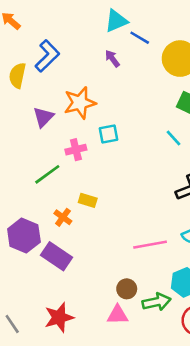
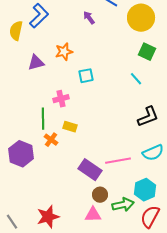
orange star: (80, 103) -> (64, 52), size x0.7
purple triangle: (43, 117) -> (36, 63), turned 30
pink cross: (76, 150) -> (61, 99), moved
green line: (47, 174) -> (43, 119), moved, turned -55
purple rectangle: (56, 256) -> (90, 170), moved

